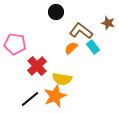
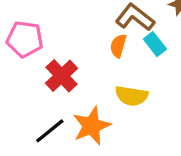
orange semicircle: (71, 48) -> (118, 46), turned -32
yellow semicircle: (62, 79) -> (132, 96), moved

